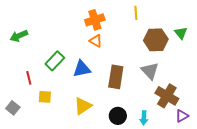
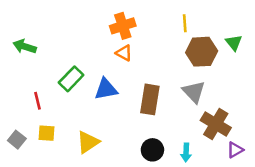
yellow line: (136, 13) -> (185, 23), moved
green arrow: (19, 36) -> (25, 47), turned 42
yellow square: (45, 97) -> (47, 133), moved
yellow triangle: (83, 106) -> (88, 142), moved

